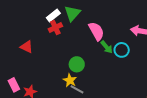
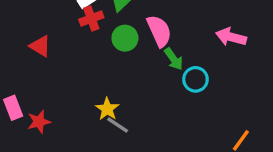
cyan circle: (122, 50) -> (195, 79), moved
green circle: (77, 64) -> (125, 38), moved

